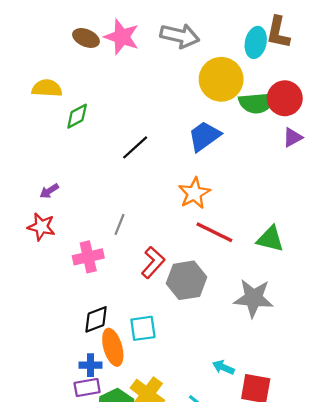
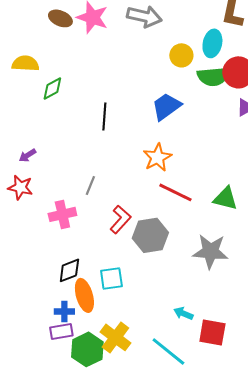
cyan ellipse: (256, 42) -> (212, 43), moved
yellow circle: (221, 79) -> (181, 55), size x0.6
black line: (135, 147) -> (104, 116), turned -44

